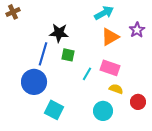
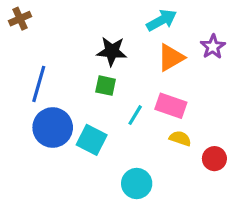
black star: (59, 33) -> (112, 51), moved
blue line: (43, 54) -> (39, 84), moved
cyan square: (54, 110) -> (92, 140), moved
cyan circle: (103, 111) -> (137, 183), moved

